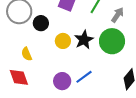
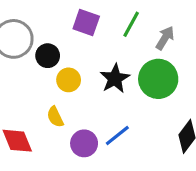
yellow circle: (63, 41) -> (69, 80), moved
yellow semicircle: (27, 54) -> (55, 117), moved

